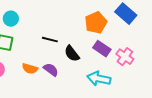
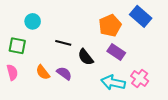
cyan circle: (11, 19) -> (33, 21), moved
pink cross: (125, 57) -> (140, 78), moved
orange semicircle: (30, 69) -> (43, 72), turned 35

